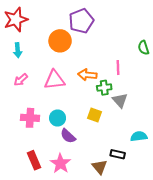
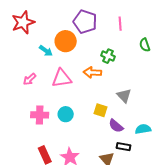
purple pentagon: (81, 21) -> (85, 22), turned -30
cyan arrow: (18, 50) -> (46, 51), moved, turned -48
pink line: (118, 68) -> (120, 24), moved
green cross: (104, 88) -> (108, 56), moved, turned 32
purple semicircle: (68, 136) -> (116, 126), moved

